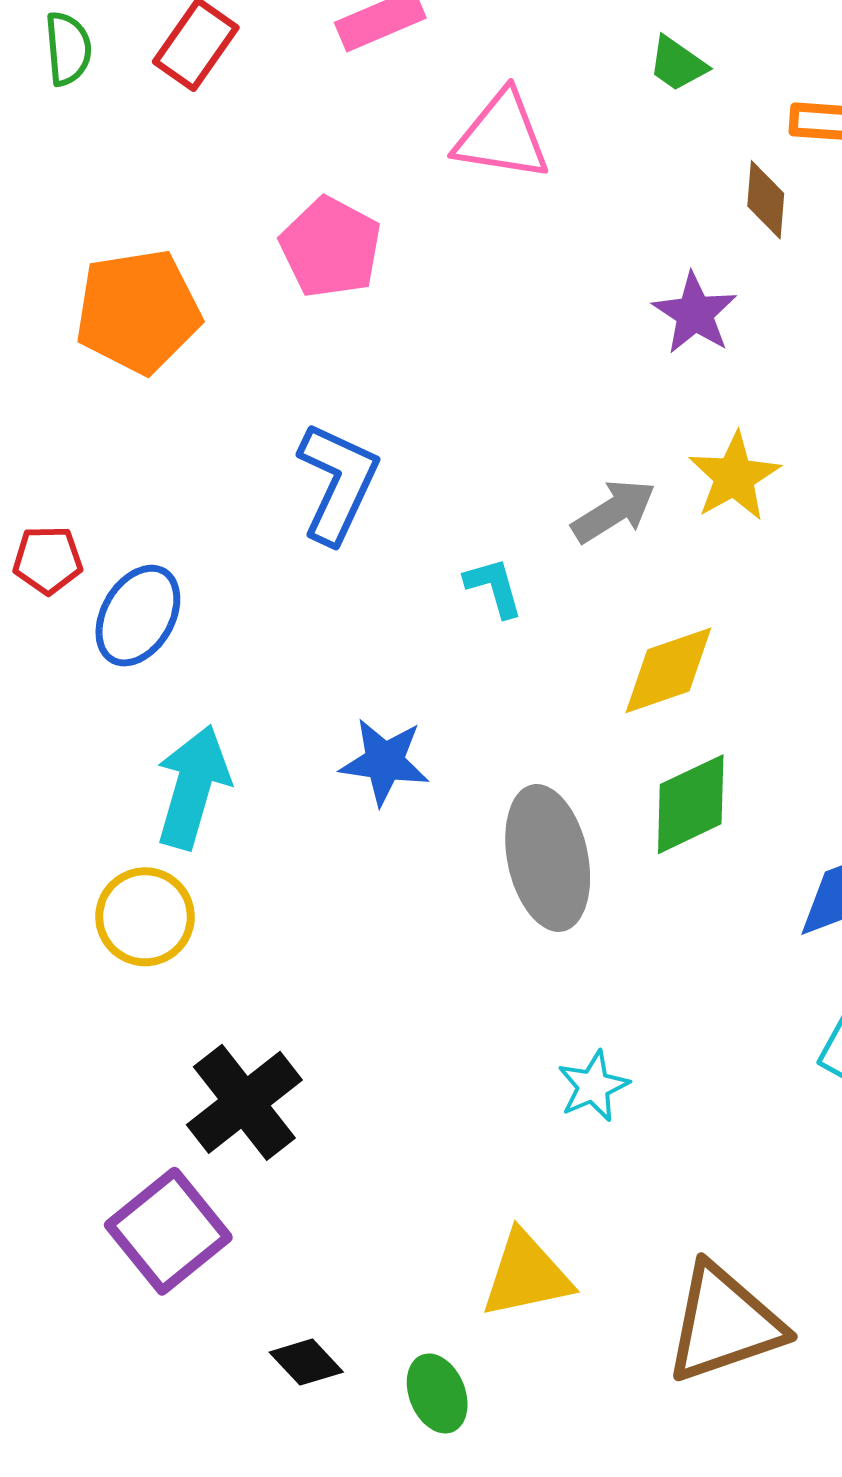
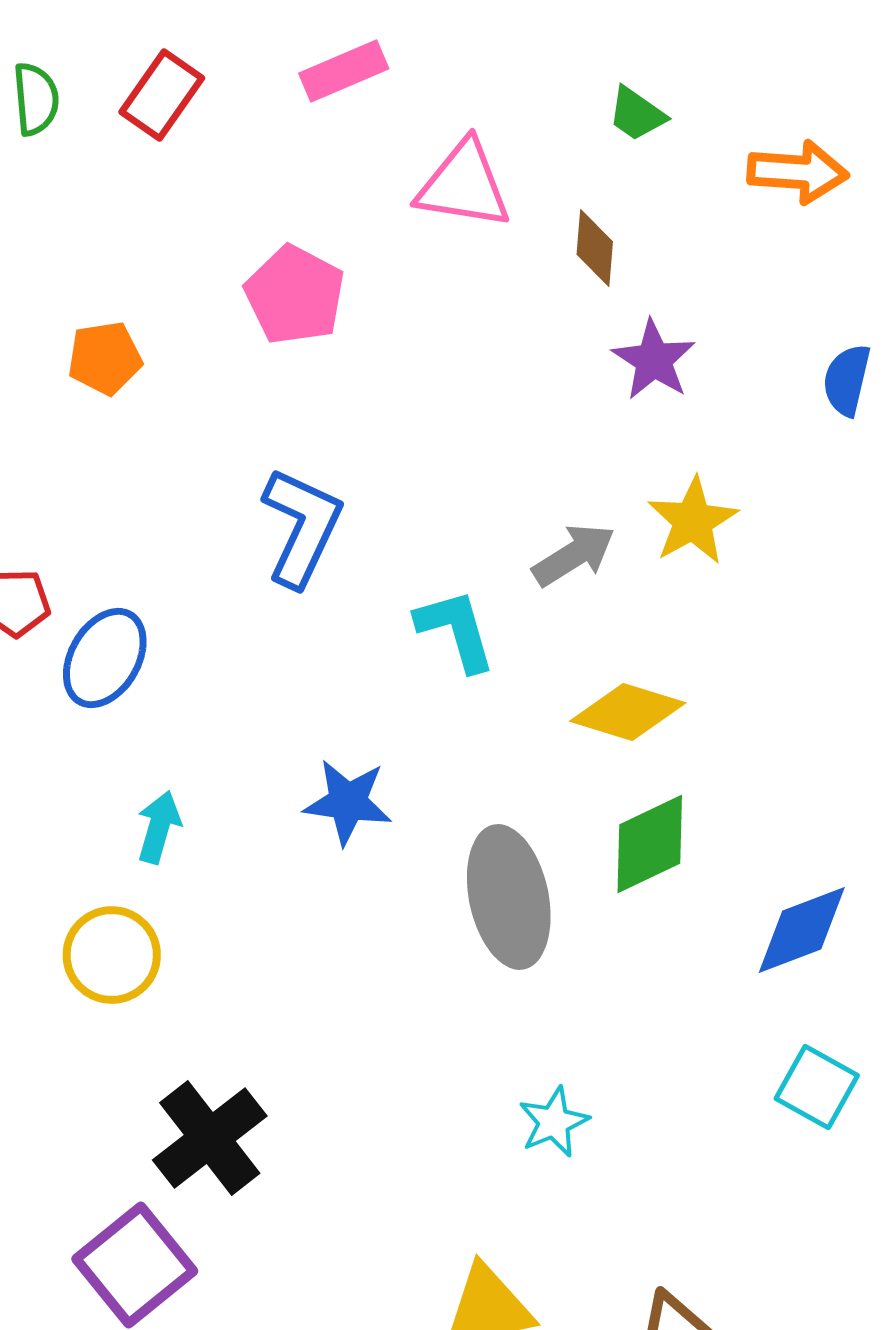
brown diamond: (766, 200) -> (595, 248), moved
orange pentagon: (138, 311) -> (105, 358), size x0.6
cyan L-shape: (494, 587) -> (456, 630), size x1.4
yellow diamond: (668, 670) -> (628, 712), turned 36
cyan arrow: (193, 787) -> (159, 827), size x0.6

